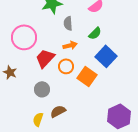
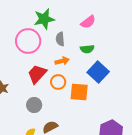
green semicircle: (95, 33) -> (87, 49), turned 40
pink circle: (24, 37) -> (28, 41), moved
orange square: (87, 76) -> (79, 92), turned -30

